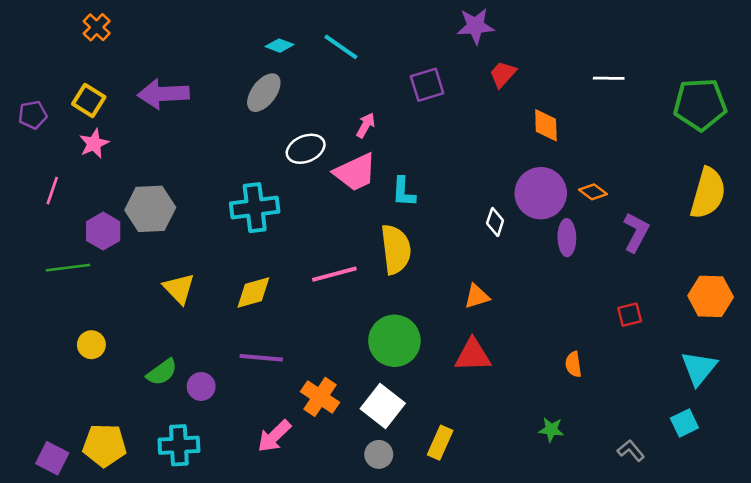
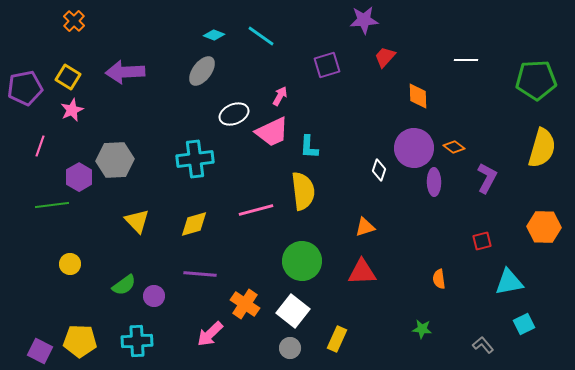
purple pentagon: (33, 115) -> (25, 88), size x1.6
cyan triangle: (699, 368) -> (509, 282), moved, turned 40

